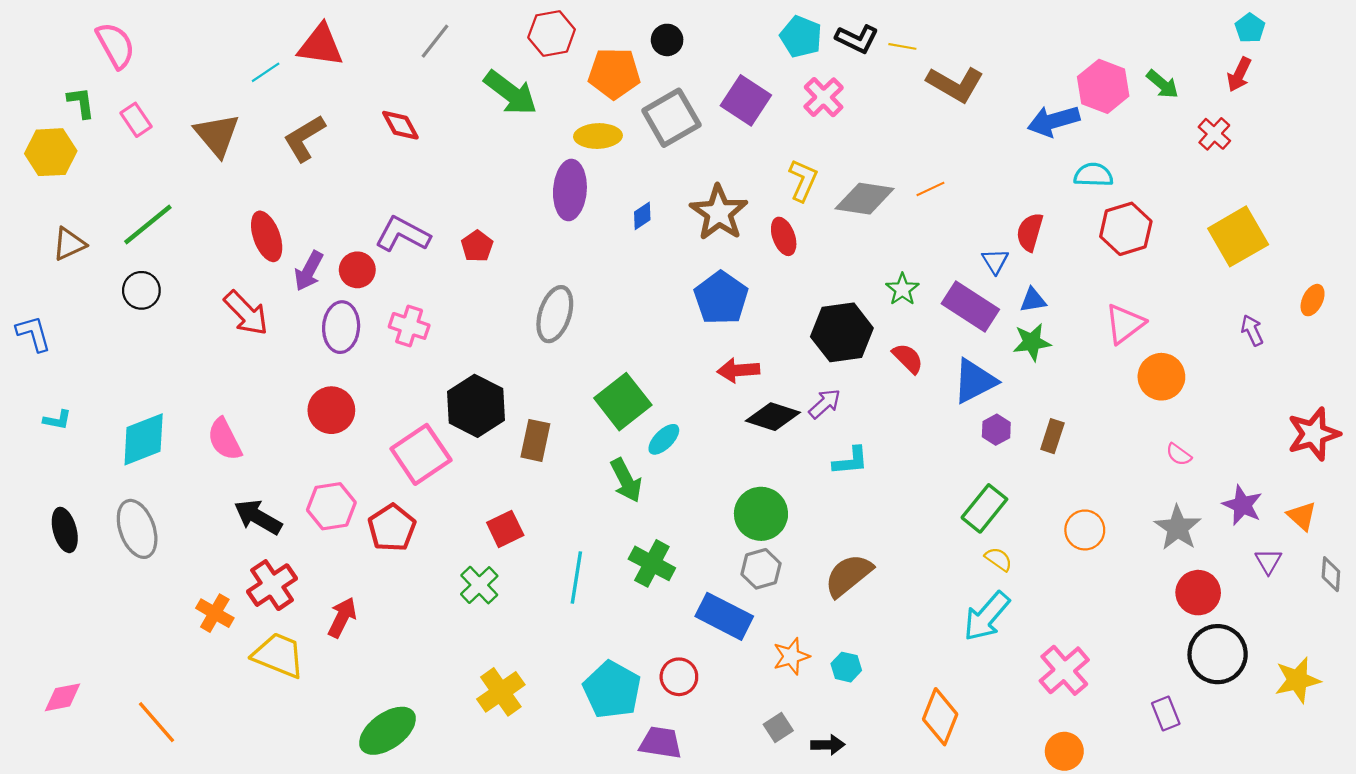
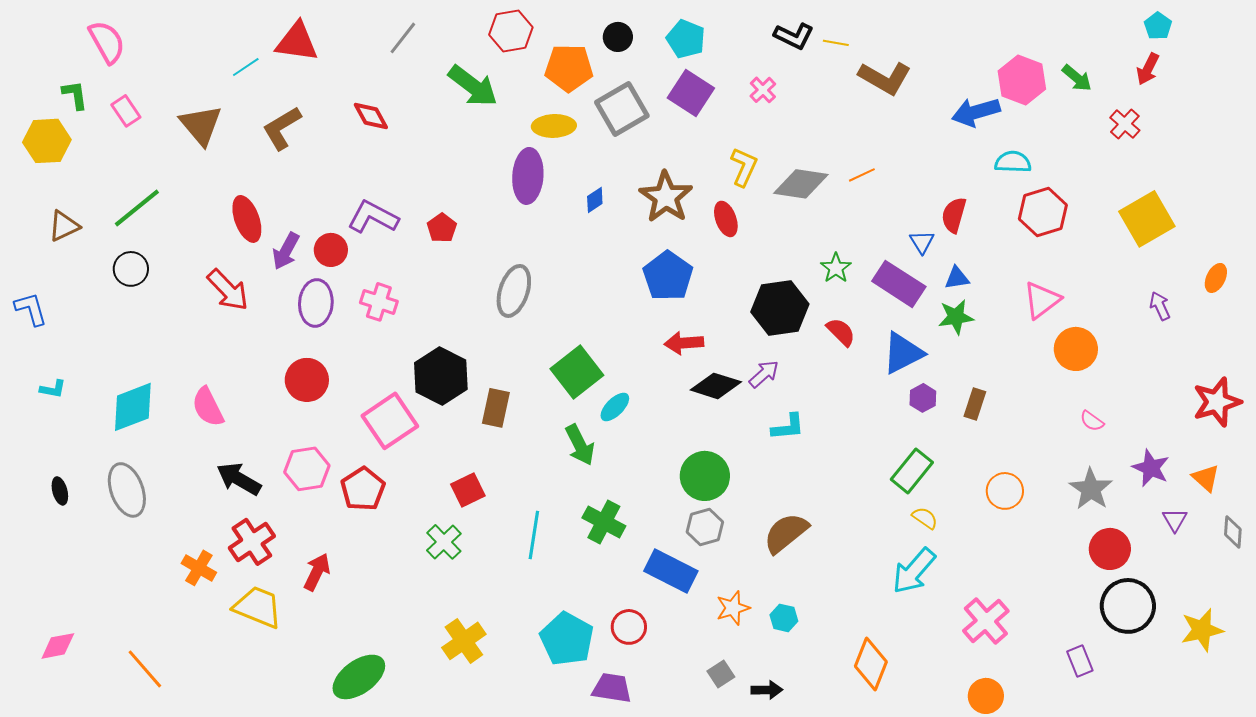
cyan pentagon: (801, 37) -> (686, 39), moved
pink cross: (824, 97) -> (763, 90), size x0.7
black ellipse: (65, 530) -> (60, 491), size x0.7

